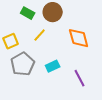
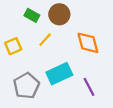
gray pentagon: (23, 64) -> (26, 86), moved
cyan rectangle: (53, 66) -> (59, 74), size x1.6

